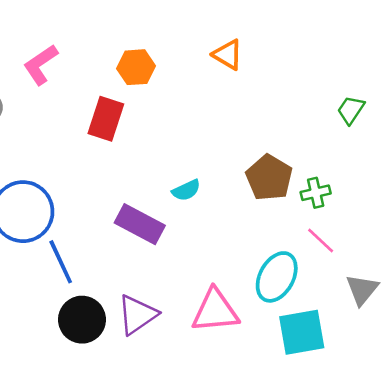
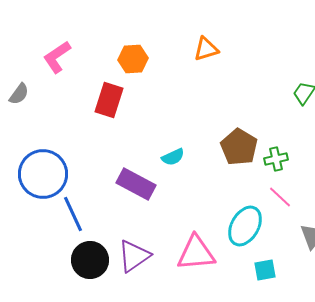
orange triangle: (228, 55) -> (206, 49), turned -48
cyan square: (302, 332) -> (265, 270), size x0.6

